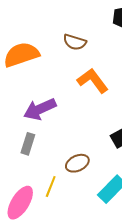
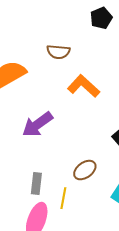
gray rectangle: (28, 144) -> (36, 183), moved

